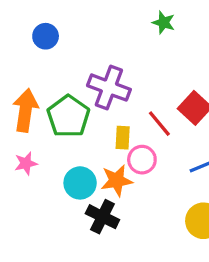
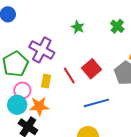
green star: (164, 23) -> (78, 27), moved
pink circle: (142, 160) -> (22, 90), moved

